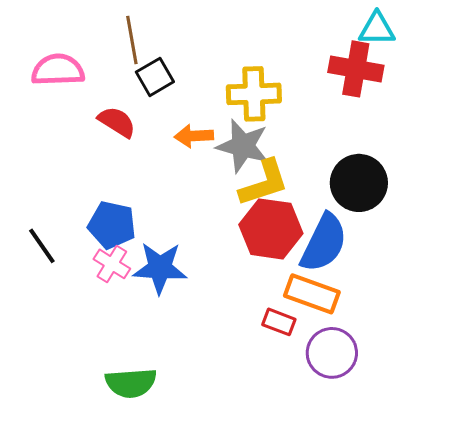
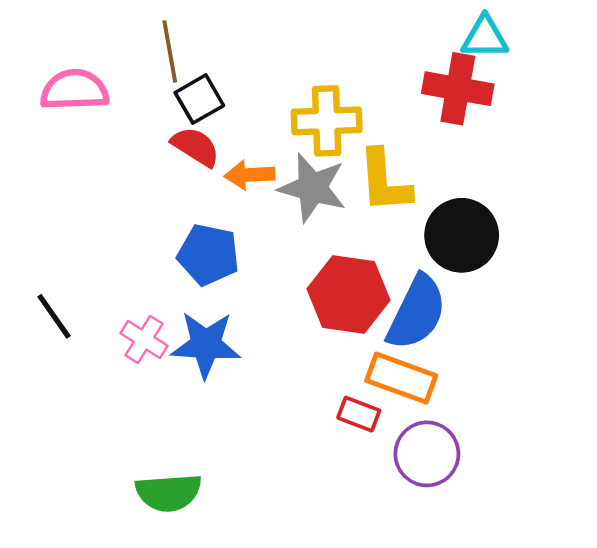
red semicircle: (117, 122) -> (195, 147), moved
yellow L-shape: (264, 183) -> (384, 181), moved, turned 104
blue pentagon: (112, 225) -> (208, 255), moved

